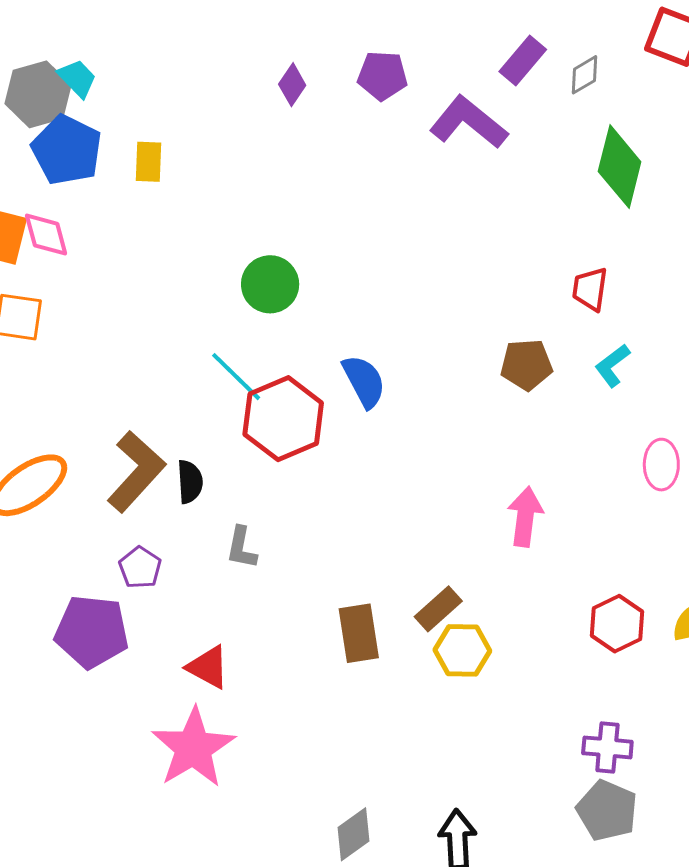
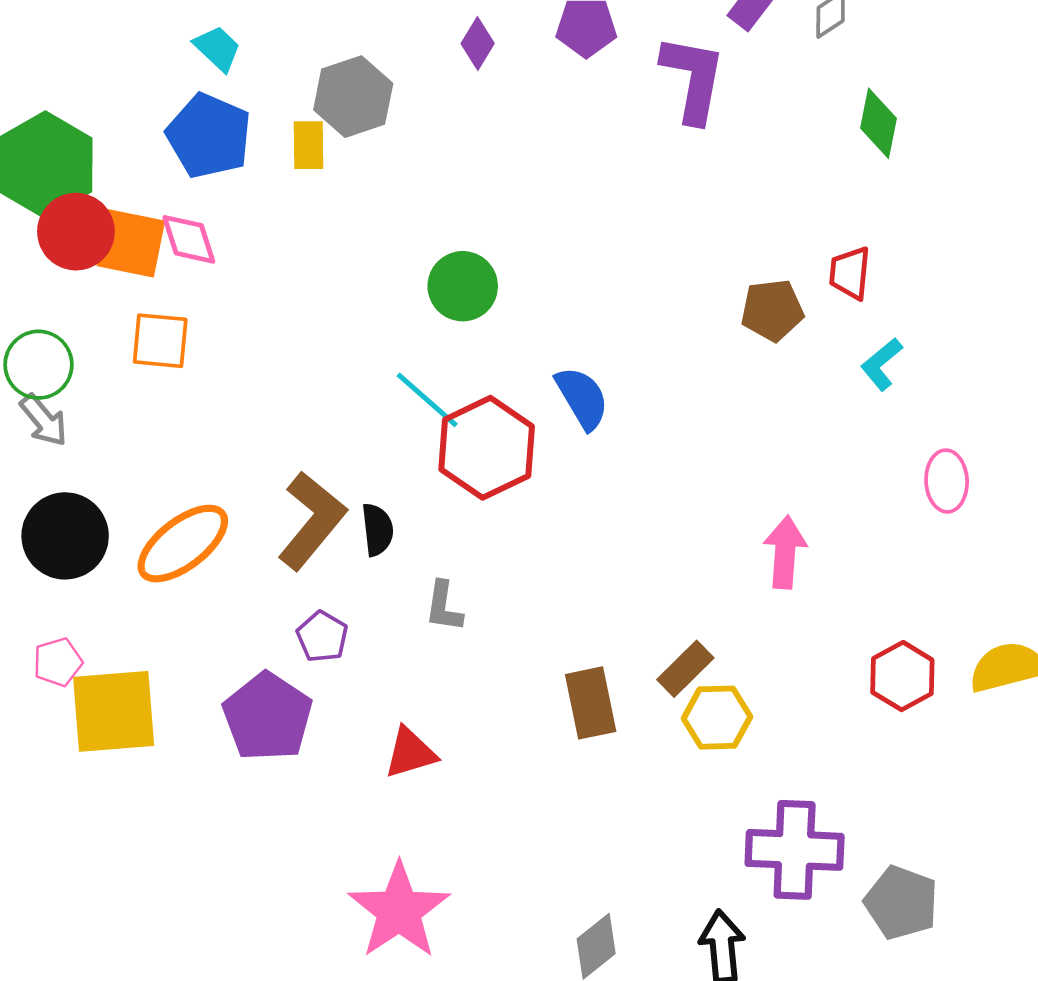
gray hexagon: (38, 94) -> (353, 97), moved
purple L-shape: (468, 122) -> (693, 79), turned 64
green diamond: (620, 167) -> (878, 123), size x0.7
brown pentagon: (526, 365) -> (772, 310), moved
purple pentagon: (92, 632) -> (268, 717), turned 30
red triangle: (208, 667) -> (410, 753), turned -42
purple cross: (607, 747) -> (795, 850), moved, size x1.6
pink star: (193, 748) -> (399, 911), moved

